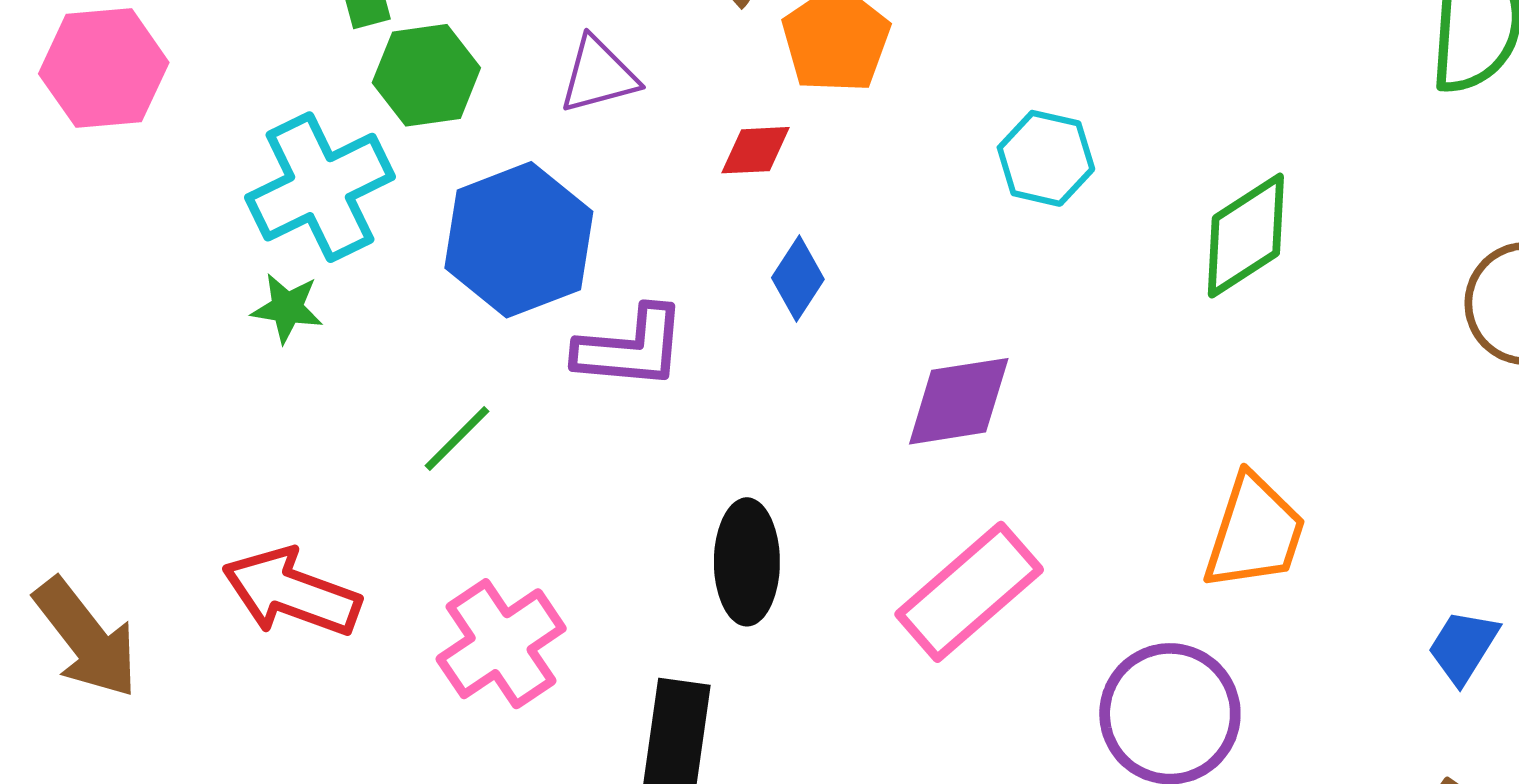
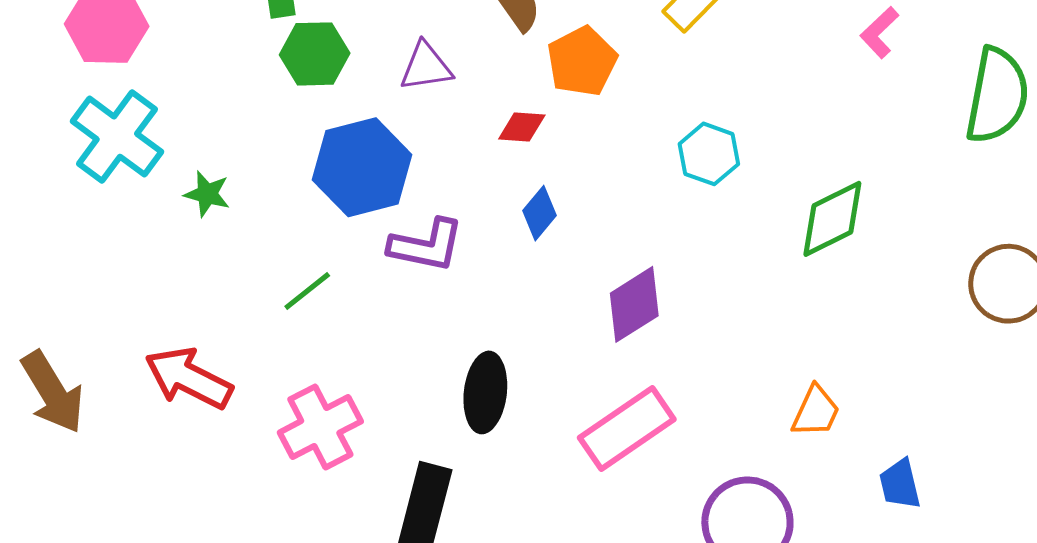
cyan cross: (320, 187) -> (117, 137), moved, turned -34
purple diamond: (959, 401) -> (634, 304), turned -30
orange trapezoid: (1255, 532) -> (816, 411), size x0.7
blue trapezoid: (1463, 647) -> (900, 484), moved, turned -52

